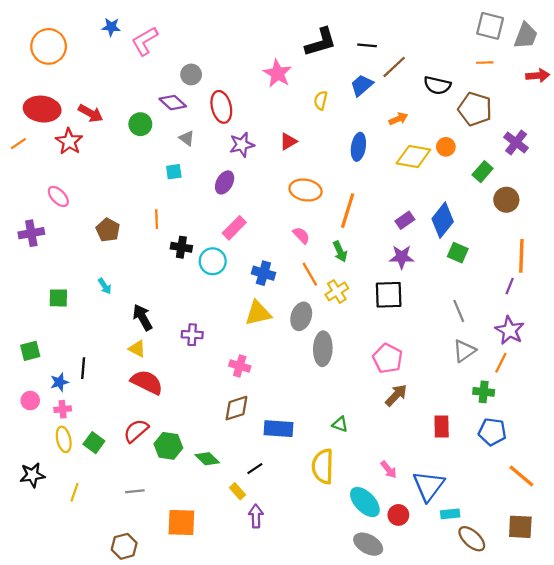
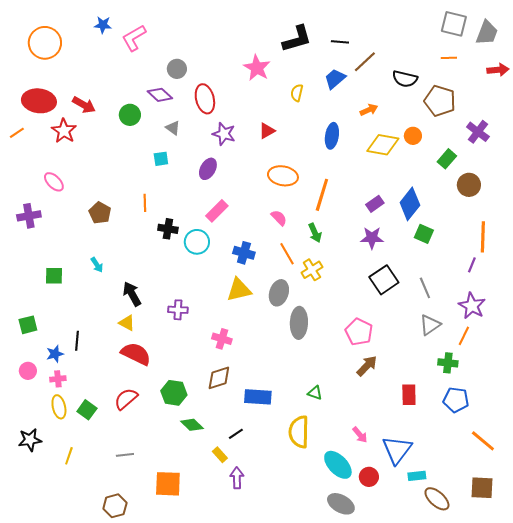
purple star: (242, 145) -> (224, 134), turned 30
black square: (389, 295) -> (384, 280), moved, turned -32
green hexagon: (168, 446) -> (174, 393), moved

